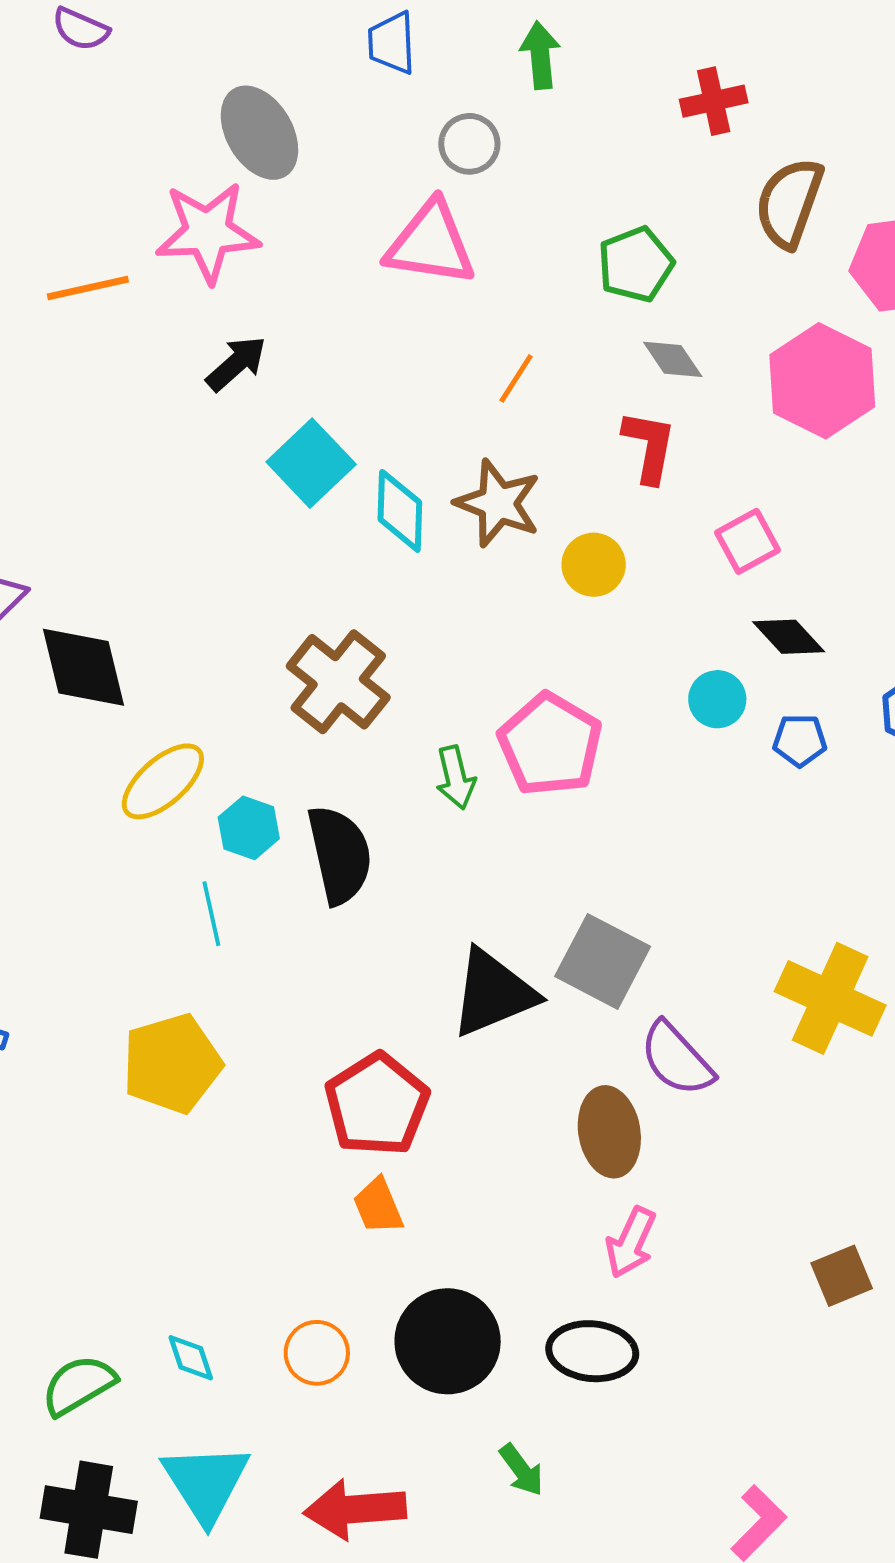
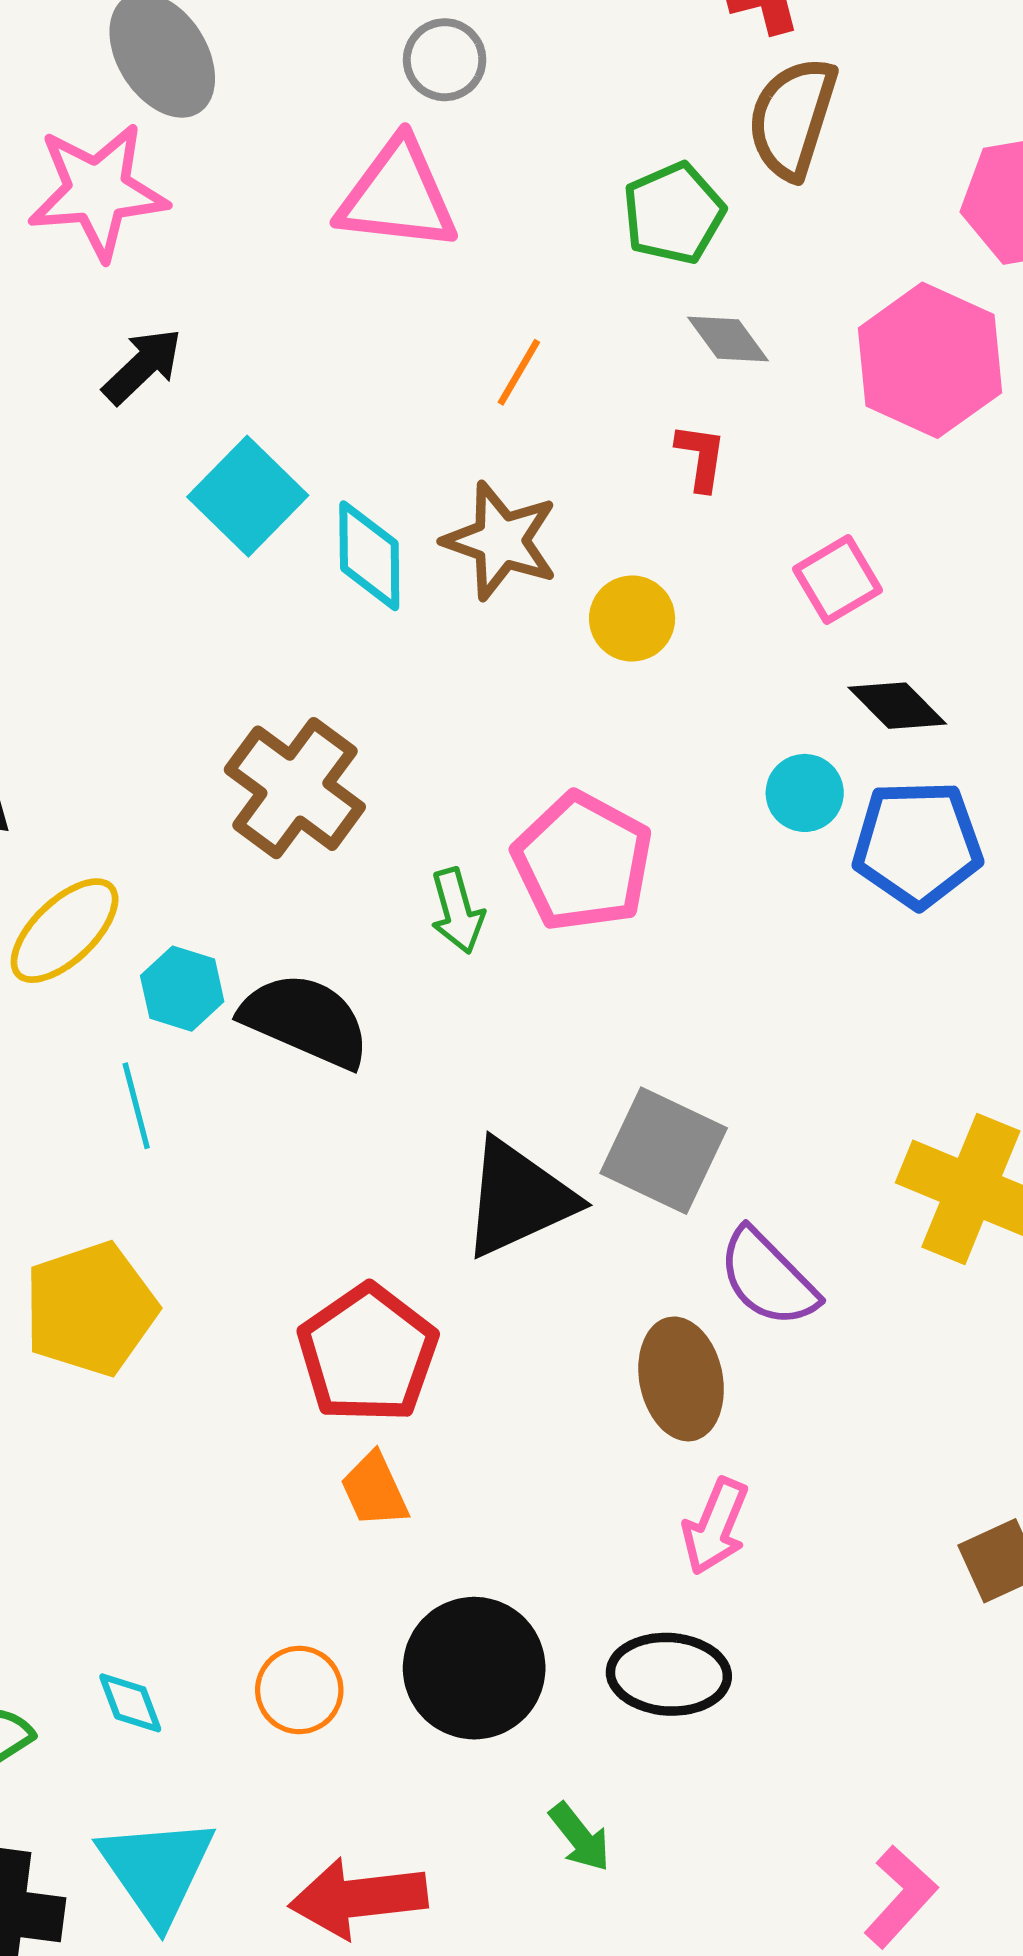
brown semicircle: (789, 203) -> (792, 118), moved
red L-shape: (649, 446) -> (701, 457), size x0.7
blue pentagon: (800, 740) -> (917, 844), size x1.8
black semicircle: (340, 855) -> (305, 1020), turned -52

